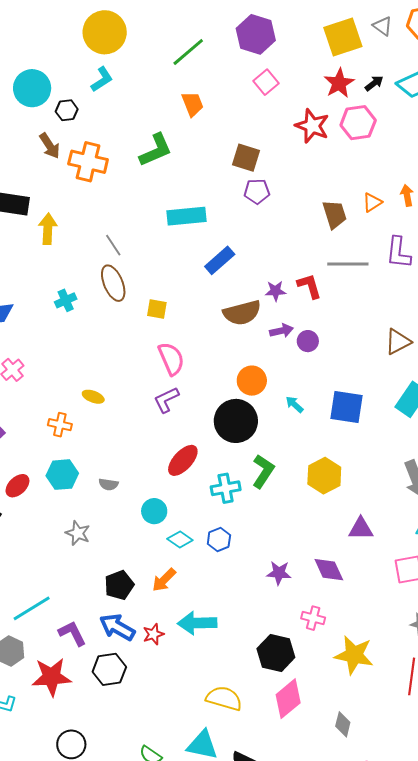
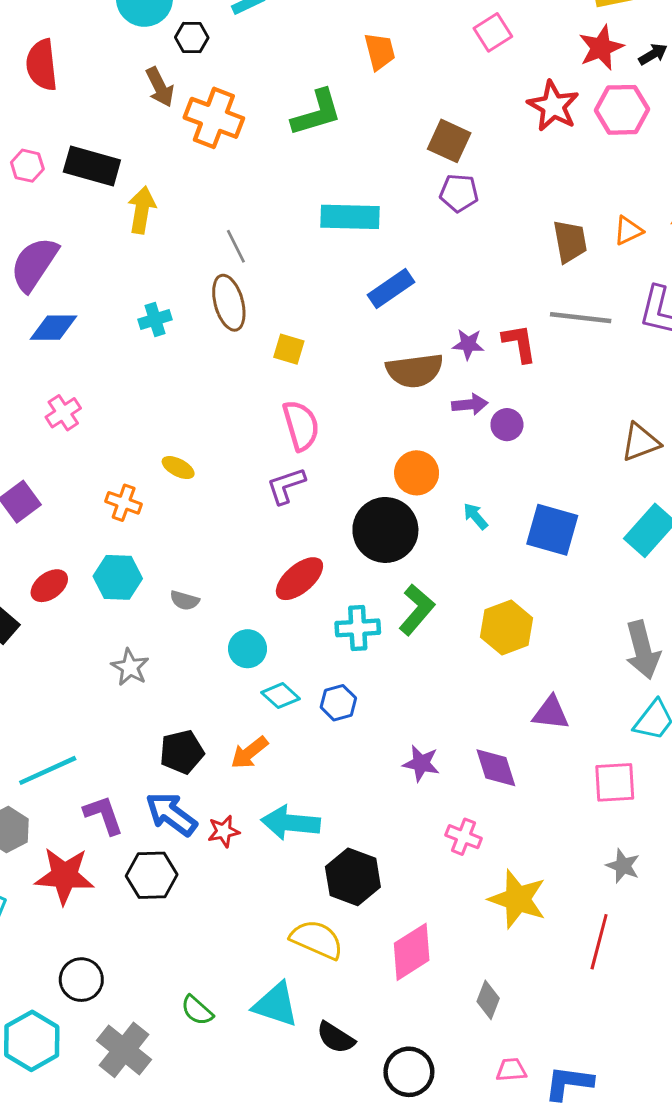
black hexagon: (276, 653) -> (353, 877), moved

